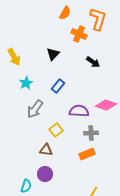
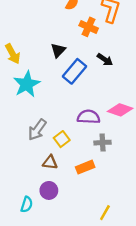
cyan star: (26, 83) -> (27, 84), size x1.6
blue rectangle: (58, 86) -> (75, 71), moved, size x1.5
gray arrow: (35, 109) -> (37, 130), moved
orange rectangle: (87, 154) -> (85, 167), moved

